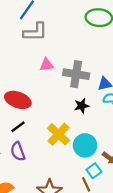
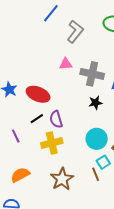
gray L-shape: (35, 32) -> (75, 32), moved, turned -55
yellow cross: (58, 134) -> (52, 143), moved, turned 30
purple semicircle: (18, 151) -> (56, 119), moved

